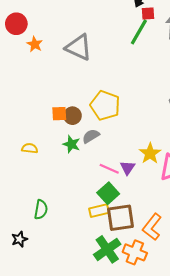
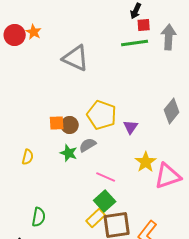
green line: (139, 32) -> (135, 43), turned 52
orange star: (35, 44) -> (34, 32), moved
yellow semicircle: (30, 148) -> (28, 157), turned 98
purple triangle: (128, 168) -> (131, 127), moved
yellow rectangle: (99, 211) -> (96, 218), turned -30

